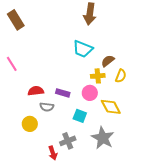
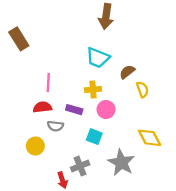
brown rectangle: (16, 20) -> (19, 39), moved
pink line: (12, 64) -> (48, 82), moved, turned 35
yellow cross: (98, 76) -> (93, 89), moved
yellow semicircle: (121, 76) -> (142, 89), turned -40
yellow diamond: (111, 107) -> (150, 138), moved

